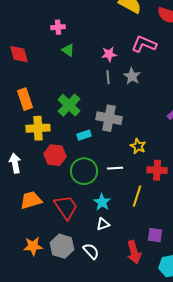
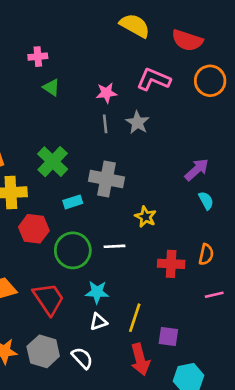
red cross: (157, 170) -> (171, 264), moved
yellow line: (137, 196) -> (135, 318), moved
cyan star: (102, 202) -> (97, 292), turned -30

